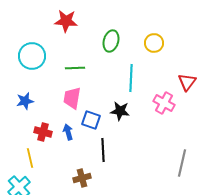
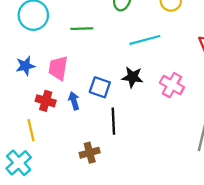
cyan line: (131, 78) -> (145, 40), turned 72
pink trapezoid: (72, 98) -> (58, 68), moved
pink cross: (164, 103) -> (172, 85), moved

